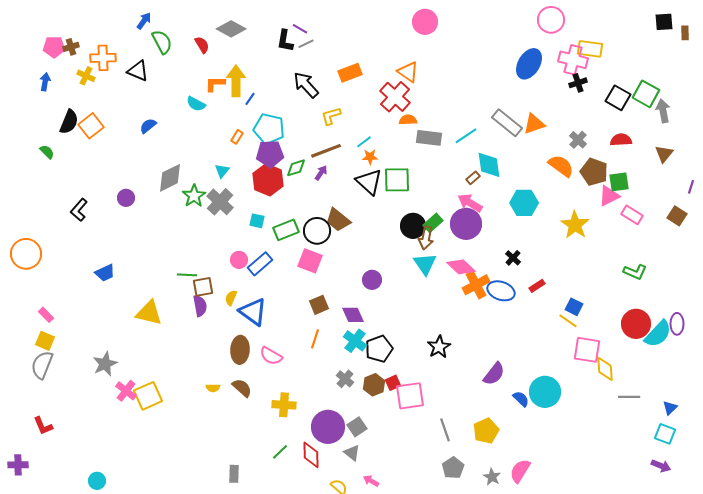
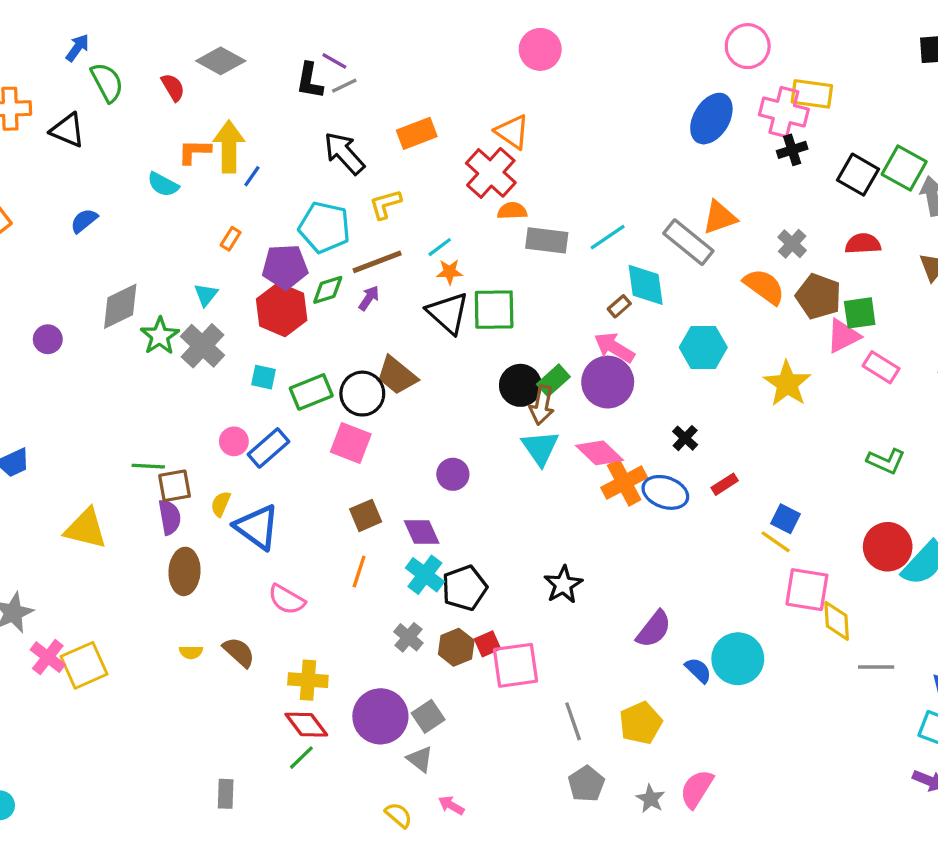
gray rectangle: (507, 123) -> (688, 242), moved
cyan pentagon: (269, 129) -> (324, 227), moved
brown ellipse: (240, 350) -> (184, 571), moved
red diamond: (311, 455) -> (306, 725), moved, turned -36

